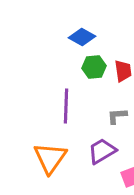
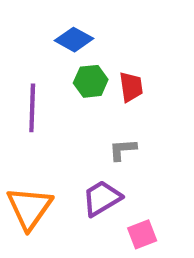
purple line: (66, 106) -> (32, 108), moved

